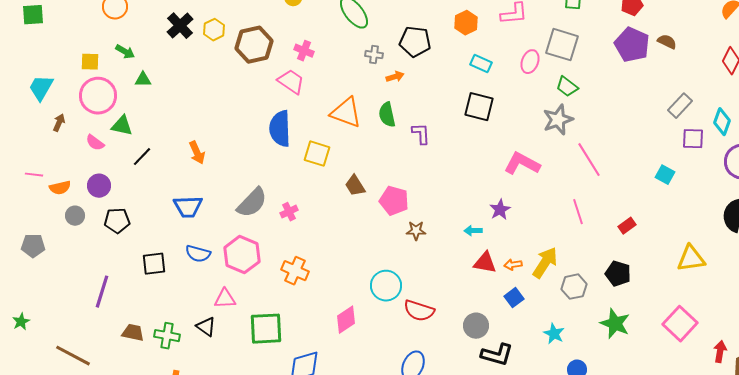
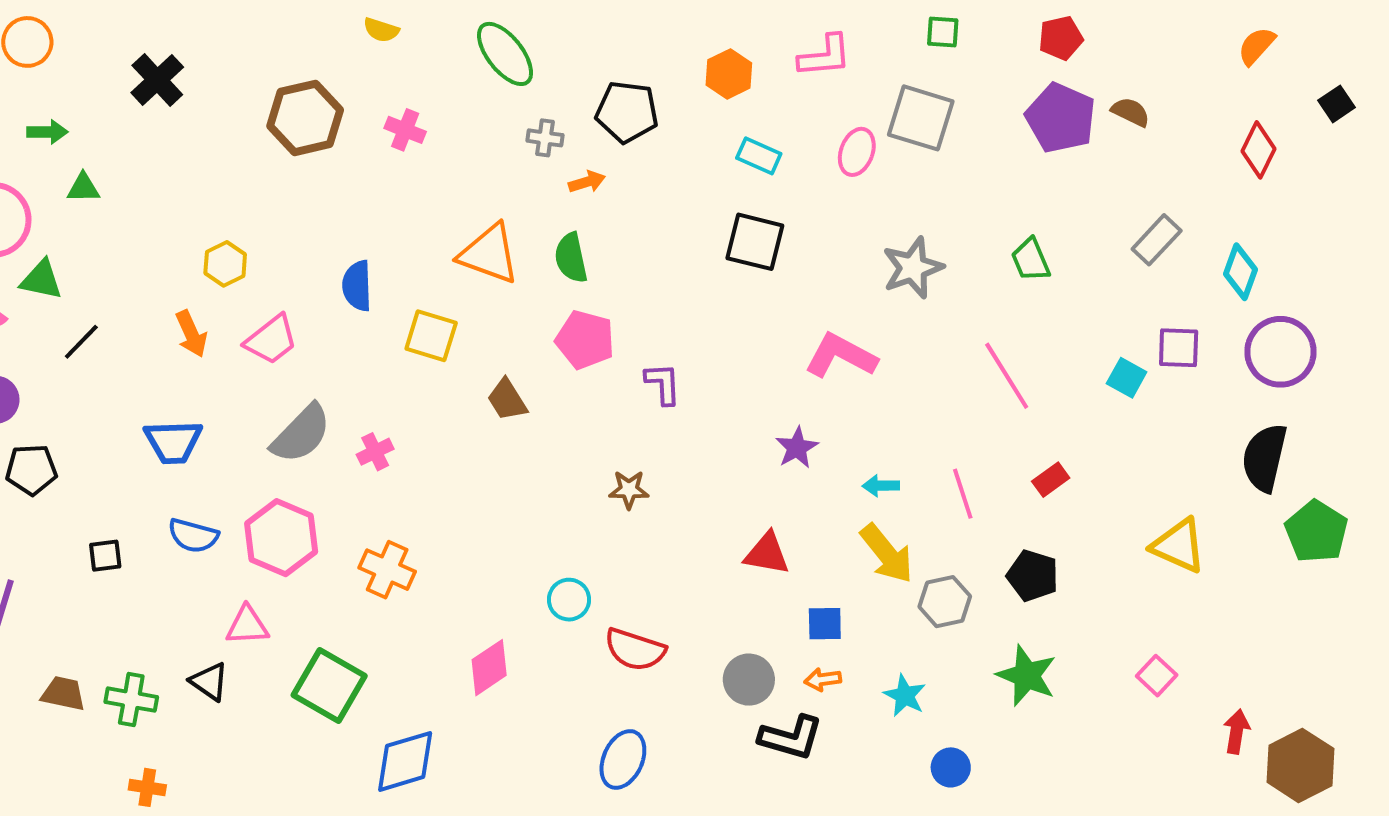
yellow hexagon: (214, 30) -> (225, 264), moved
green arrow: (125, 52) -> (47, 132), turned -30
pink trapezoid: (291, 82) -> (271, 340), moved, turned 108
green trapezoid: (567, 87) -> (1031, 260), moved, turned 30
blue semicircle: (280, 129) -> (357, 286), size x0.7
purple L-shape: (421, 134) -> (663, 384), moved
purple square: (693, 139) -> (1179, 348), moved
pink line: (589, 160) -> (1007, 376), moved
pink pentagon: (394, 201) -> (585, 340), moved
pink line: (578, 212) -> (963, 494), moved
cyan arrow: (473, 231) -> (881, 486), moved
yellow triangle: (691, 259) -> (1179, 546), turned 32
yellow arrow: (545, 263) -> (887, 554), turned 108
black square: (154, 264) -> (105, 556), size x0.7
orange arrow: (513, 265) -> (823, 680), moved
cyan circle: (386, 286) -> (569, 600), size x0.7
blue square: (514, 298) -> (825, 624), turned 36
pink square: (680, 324) -> (1157, 676), size x0.6
green square: (266, 329) -> (329, 686), turned 33

